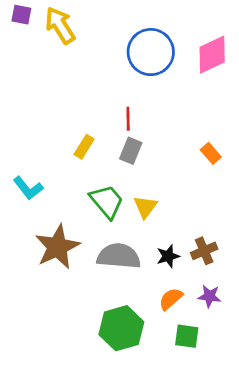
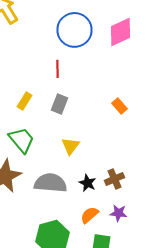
red line: (128, 119) -> (58, 69), moved
green trapezoid: (107, 201) -> (22, 140), moved
black star: (168, 256) -> (88, 183), turned -30

